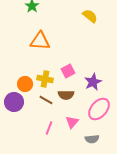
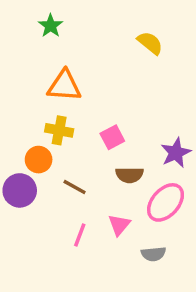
yellow cross: (45, 79) -> (59, 130), moved
purple star: (93, 82) -> (176, 153), moved
brown semicircle: (66, 95) -> (129, 175), moved

